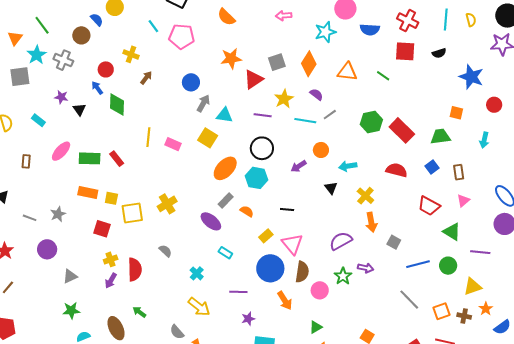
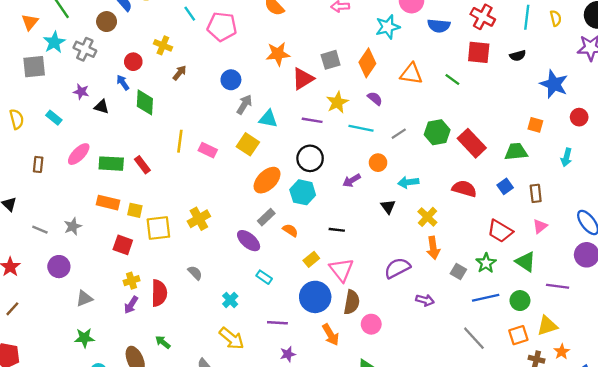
black triangle: (79, 109) -> (101, 107), turned -40
gray line: (330, 115) -> (399, 134), moved
green star: (343, 276) -> (486, 263), moved
orange square: (441, 311) -> (518, 335), moved

